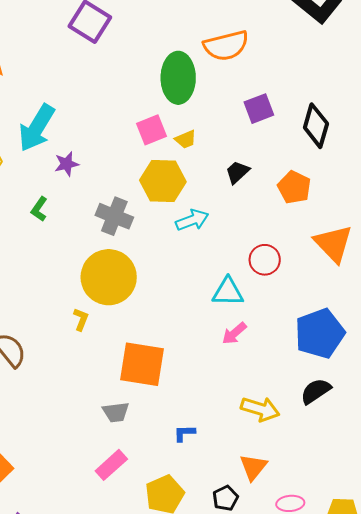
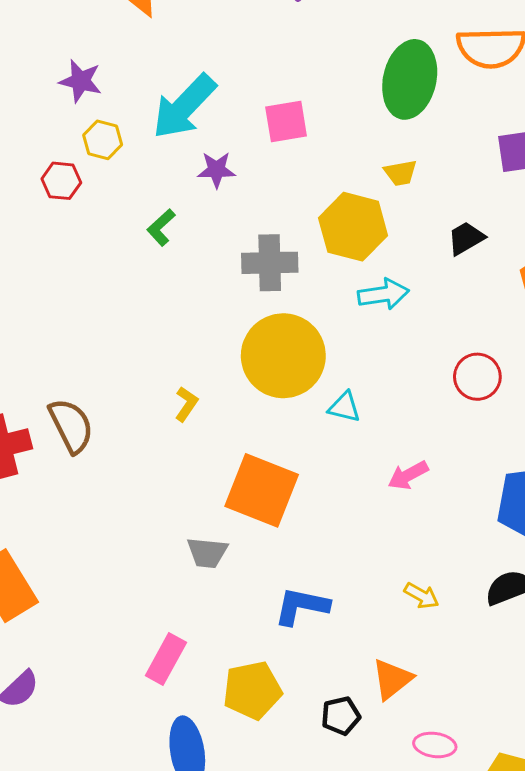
pink square: (151, 130) -> (286, 121), moved
gray cross: (114, 216) -> (270, 263), turned -36
yellow circle: (109, 277) -> (283, 356), moved
cyan triangle: (228, 292) -> (344, 407), moved, size x0.7
yellow arrow: (260, 409) -> (422, 596), size x0.6
blue L-shape: (184, 433) -> (302, 606), size x1.6
pink rectangle: (111, 465) -> (166, 659), moved, turned -32

